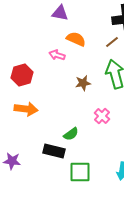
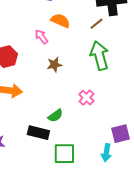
pink arrow: (57, 55) -> (41, 37), turned 35
brown star: (83, 83) -> (54, 65), moved

